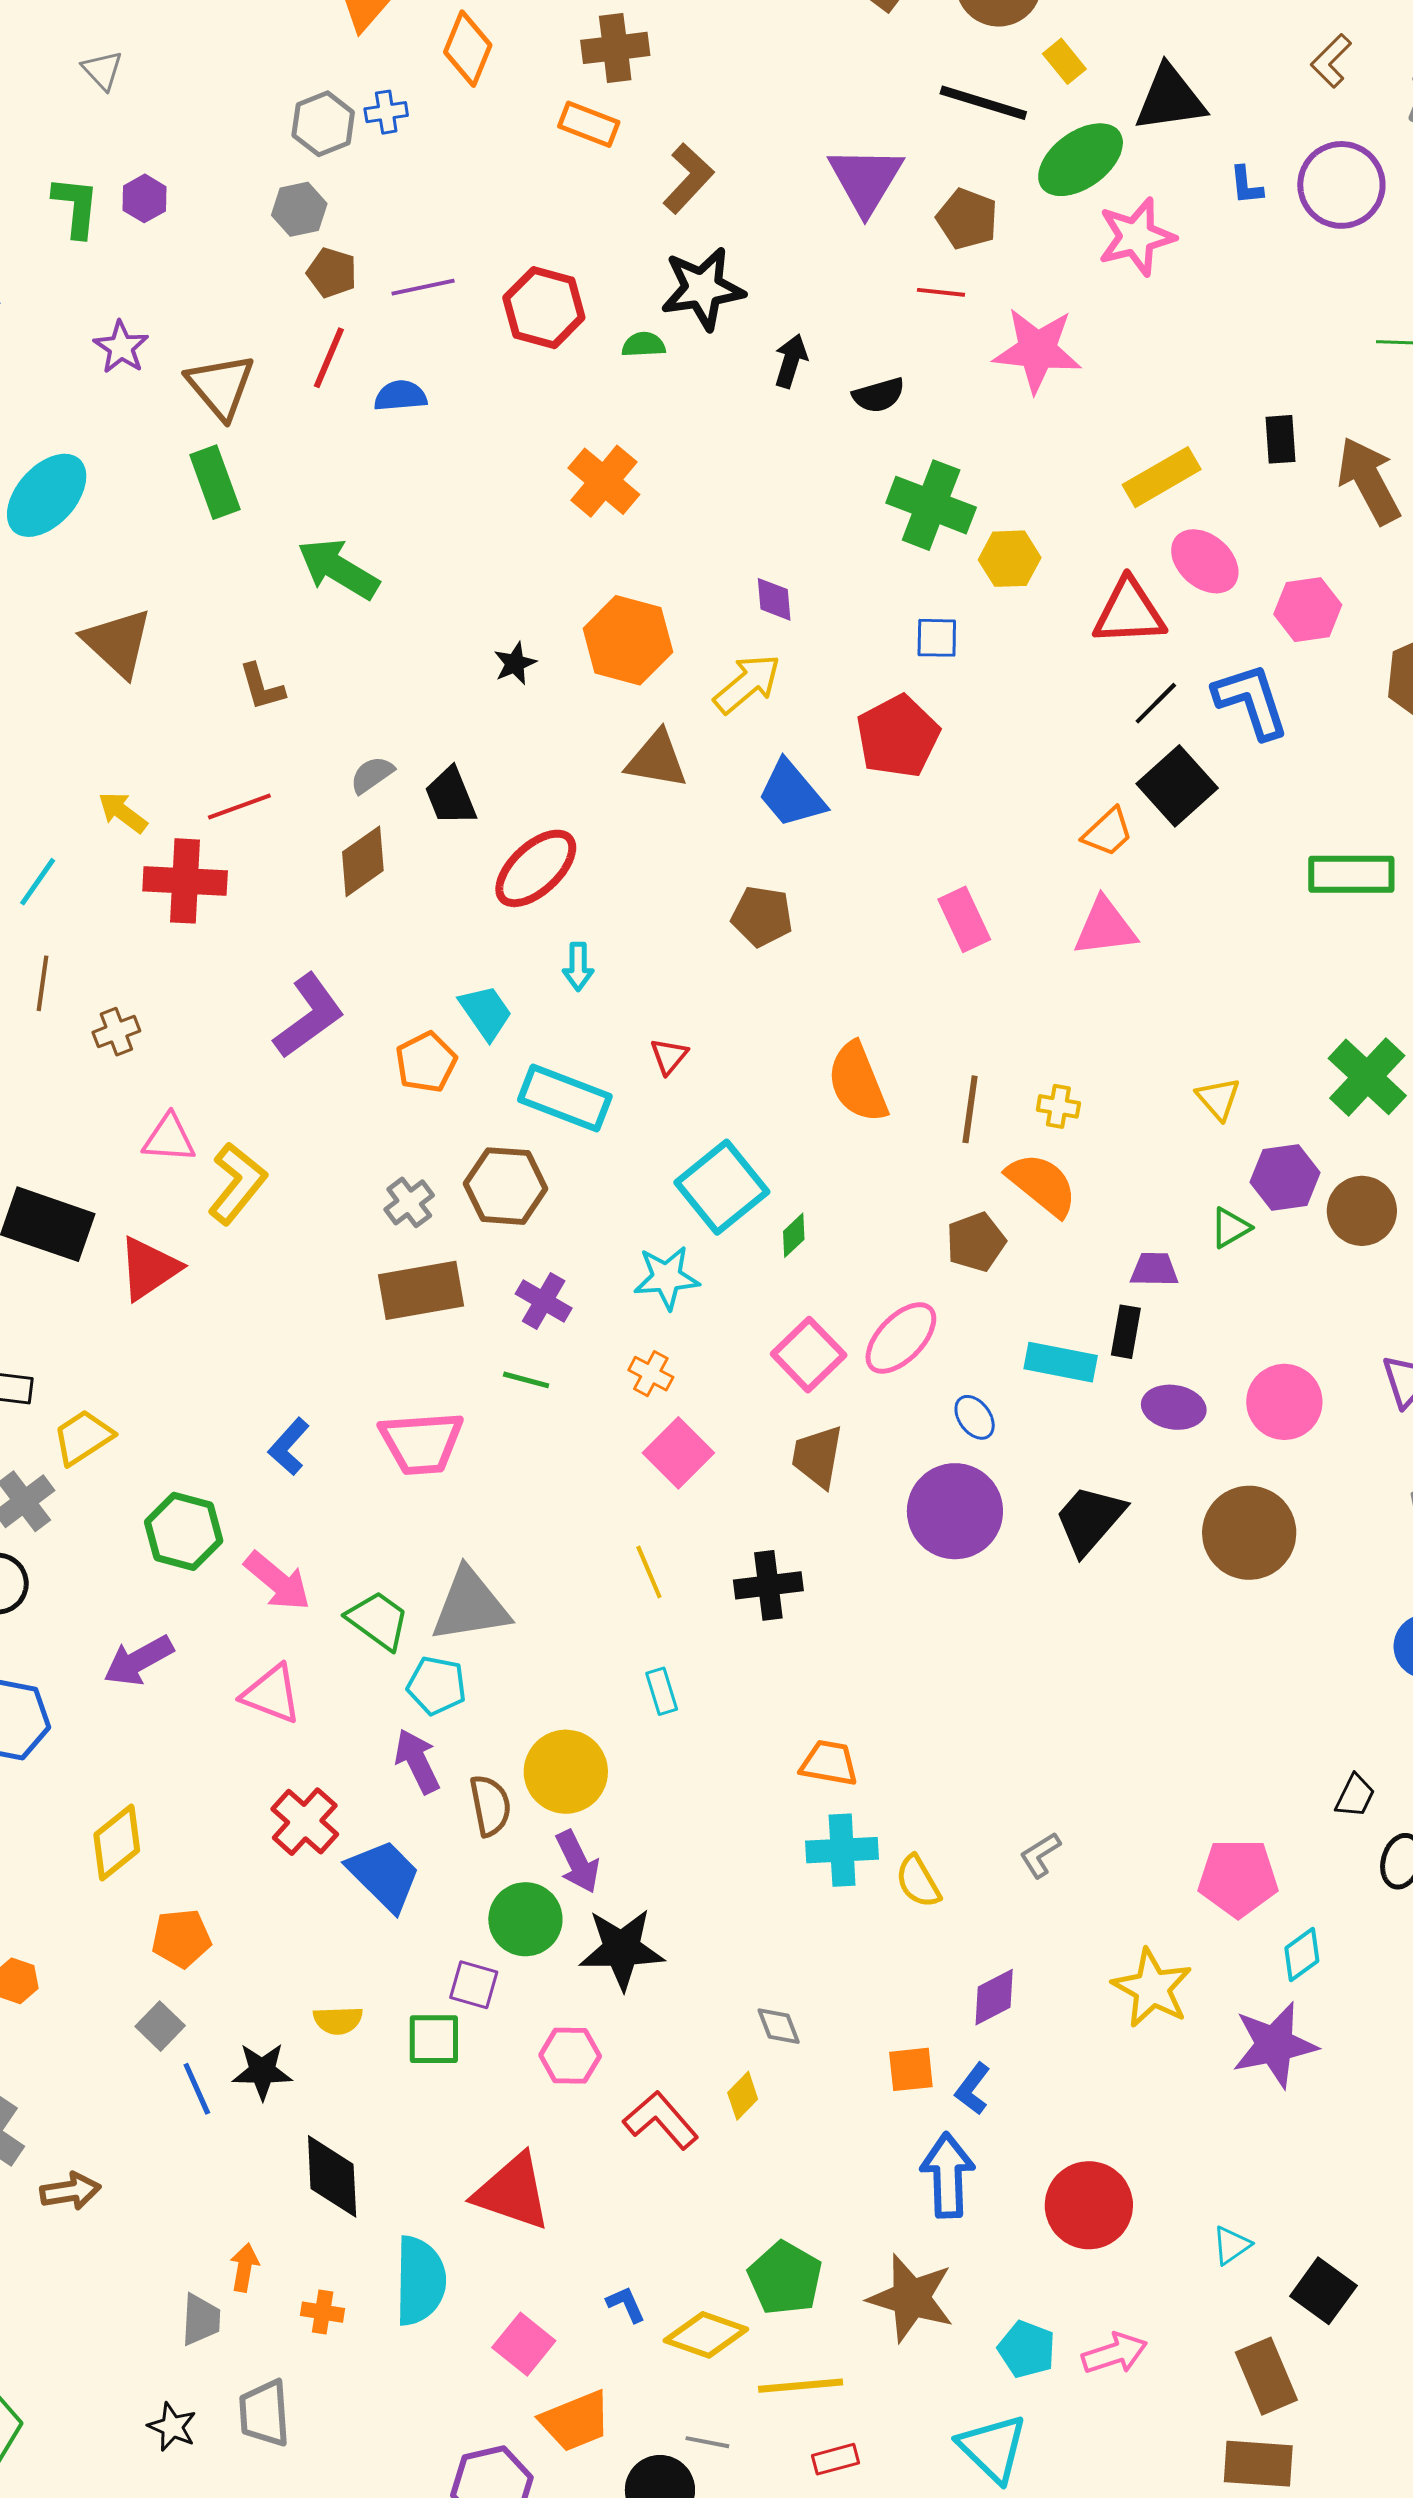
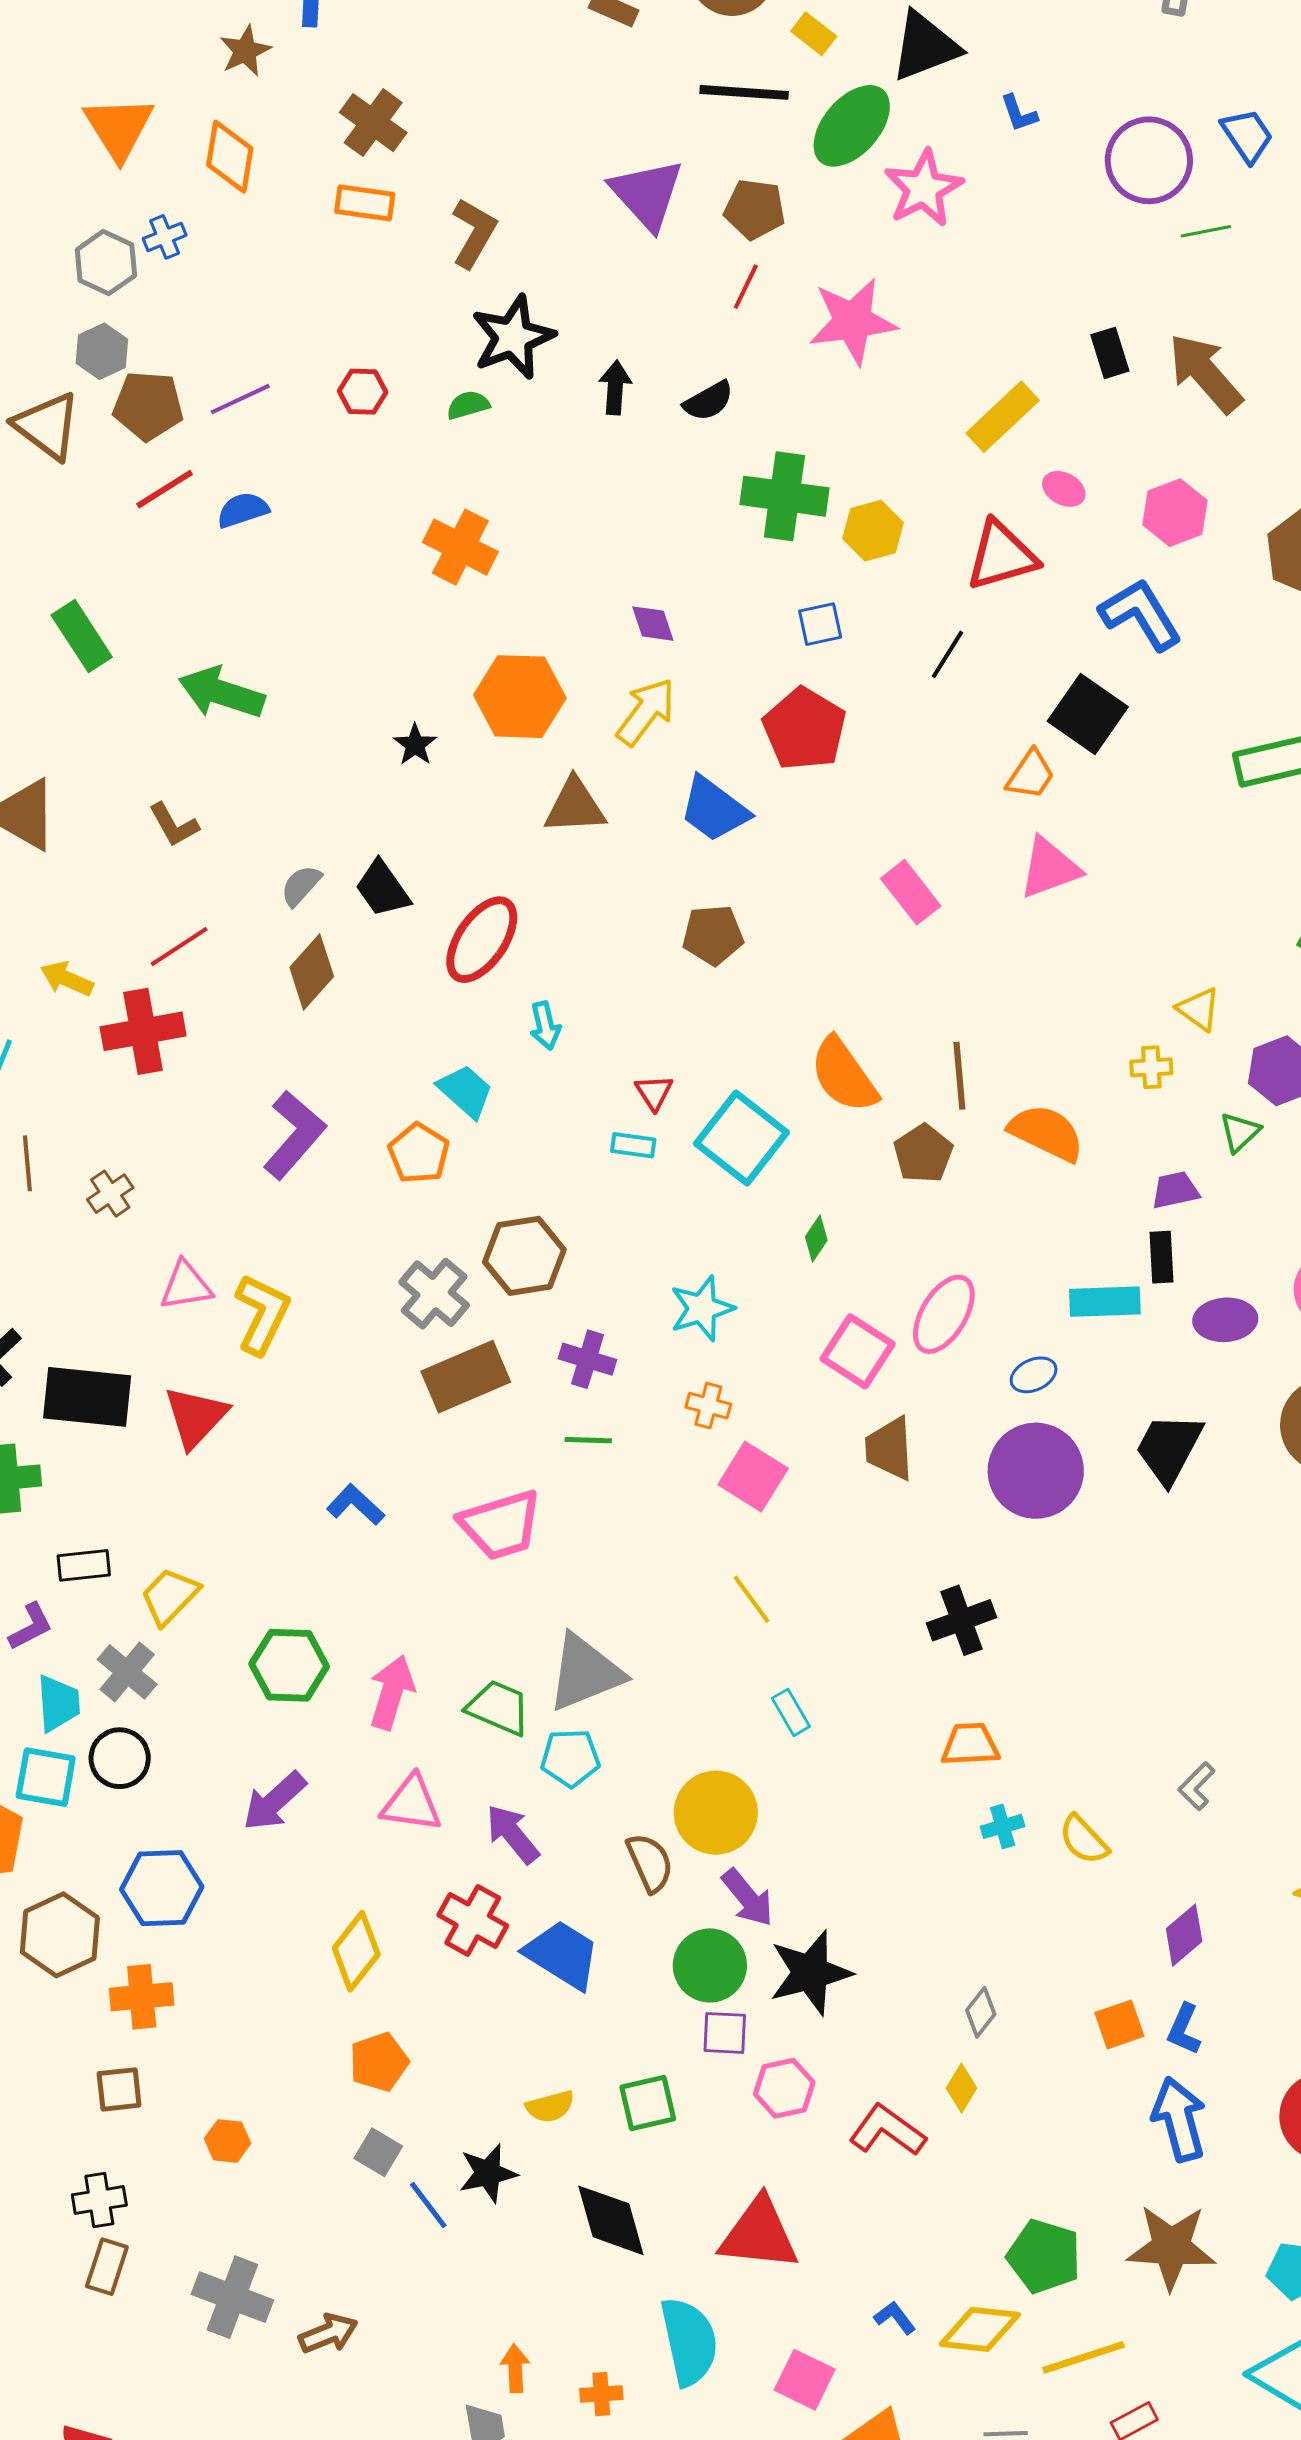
brown cross: (615, 48) -> (373, 123), turned -34
purple circle: (1341, 185) -> (1149, 160), moved
brown pentagon: (332, 273) -> (148, 406), size x1.4
red line: (941, 292) -> (746, 287), turned -57
red hexagon: (544, 308) -> (363, 392), size x0.6
red line: (329, 358) -> (165, 489), turned 48
brown triangle: (221, 386) -> (47, 426), moved
pink ellipse: (1205, 561) -> (1064, 489), size x0.6
black line: (1156, 703) -> (948, 654), moved
cyan rectangle: (565, 1098) -> (633, 1145), moved, size x0.5
yellow cross: (1058, 1106) -> (1151, 1067), moved
cyan square: (722, 1187) -> (741, 1138), moved
gray cross: (409, 1202) -> (434, 1294), size x1.4
brown pentagon: (976, 1242) -> (923, 1154), moved
blue ellipse: (975, 1417) -> (1034, 1375), turned -66
blue L-shape: (289, 1447) -> (356, 1505), moved, turned 104
pink arrow: (277, 1581) -> (392, 1692), turned -100
black cross: (768, 1585) -> (961, 1620), moved
purple arrow: (417, 1761) -> (513, 1834), moved
yellow diamond: (117, 1843) -> (356, 1951), moved
cyan cross: (842, 1850) -> (1003, 1826), size x0.6
purple square: (474, 1985) -> (725, 2033), moved
gray diamond: (779, 2026) -> (981, 2012), turned 72
black diamond: (332, 2176) -> (611, 2220), moved

